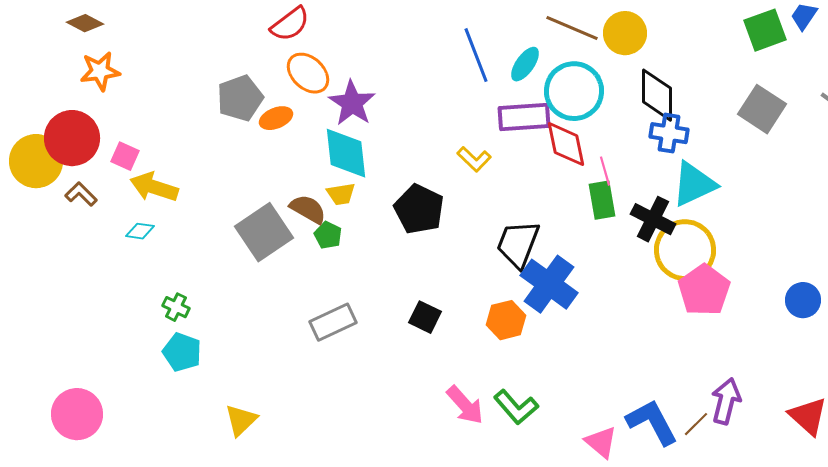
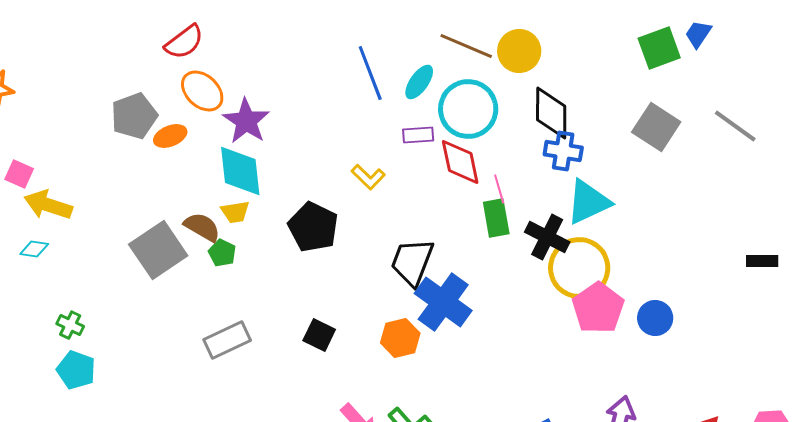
purple rectangle: (524, 117) -> (418, 135), size x0.6
blue circle: (803, 300) -> (655, 318), moved

